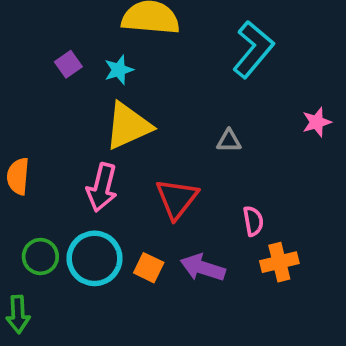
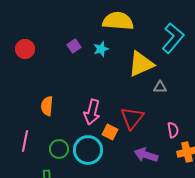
yellow triangle: (128, 126) -> (141, 64), moved
orange square: (149, 268) -> (110, 132), moved

